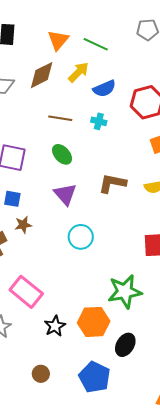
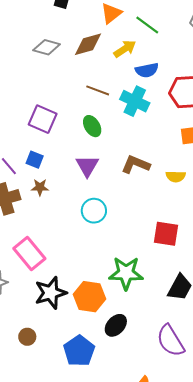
cyan cross: (99, 121) -> (135, 101), size x1.8
black star: (55, 326) -> (51, 293), size x1.5

